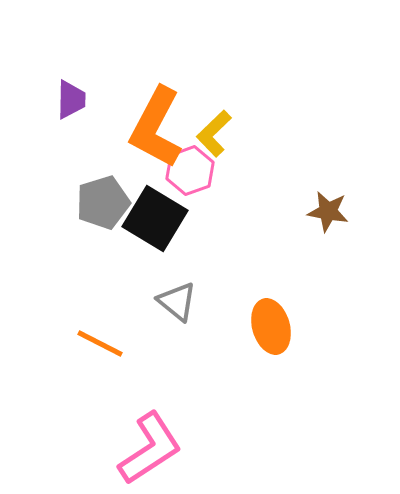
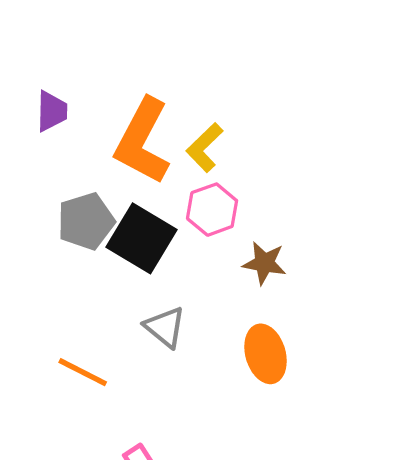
pink hexagon: (190, 171) -> (212, 210), moved
brown star: (328, 212) -> (264, 263), moved

